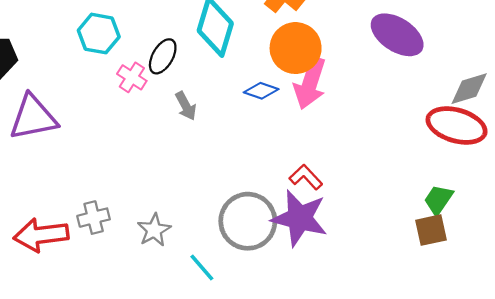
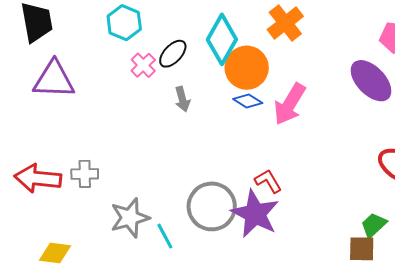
orange circle: (296, 48) -> (247, 68), moved
gray star: (154, 230) -> (130, 218), moved, size x1.4

